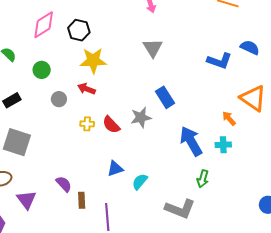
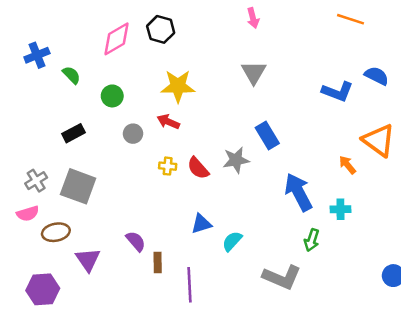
black hexagon: (79, 30) -> (161, 29), moved
cyan cross: (223, 145) -> (340, 209), moved

